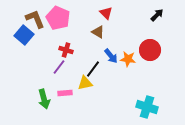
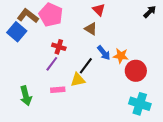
brown L-shape: (35, 19) -> (28, 16), turned -30
red circle: (150, 50) -> (136, 71), moved
green arrow: (44, 99) -> (26, 96), moved

